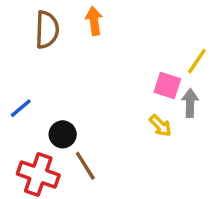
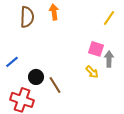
yellow line: (197, 61) -> (109, 18), moved
brown line: (85, 166) -> (55, 85), moved

